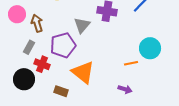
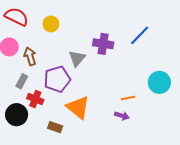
cyan circle: (150, 48) -> (159, 82), moved
purple arrow: (125, 89) -> (122, 116), moved

